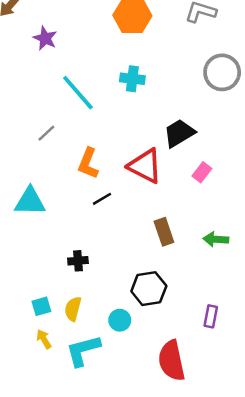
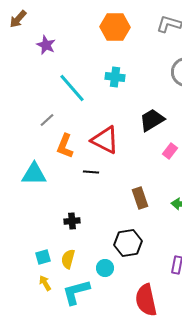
orange L-shape: (88, 163) -> (65, 146), moved
red triangle: (145, 166) -> (105, 140), moved
black line: (102, 199) -> (91, 172), turned 35

